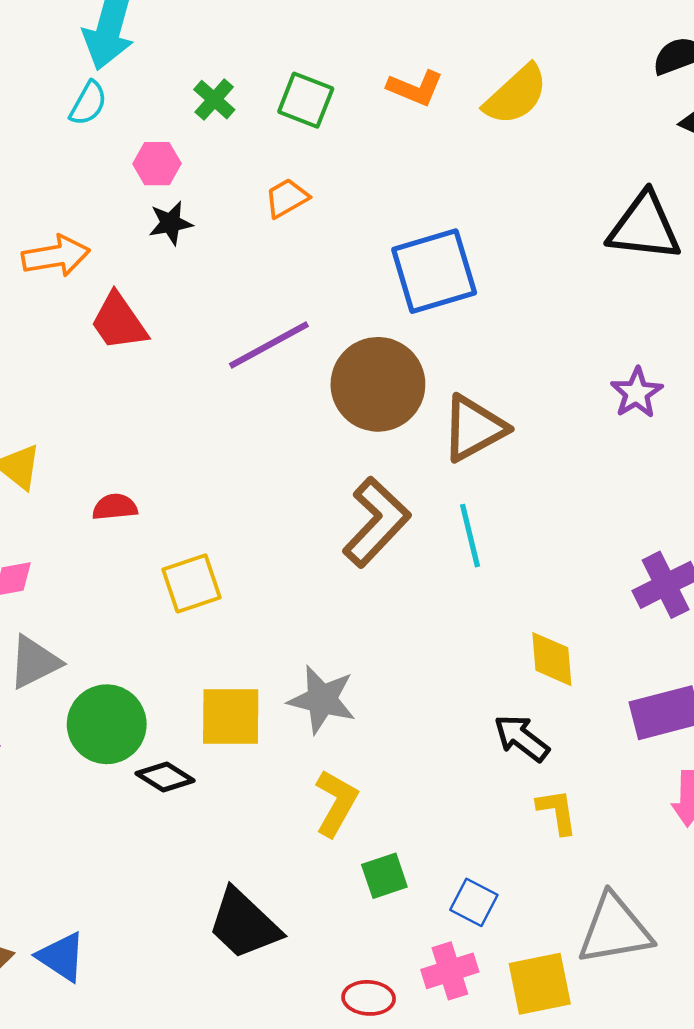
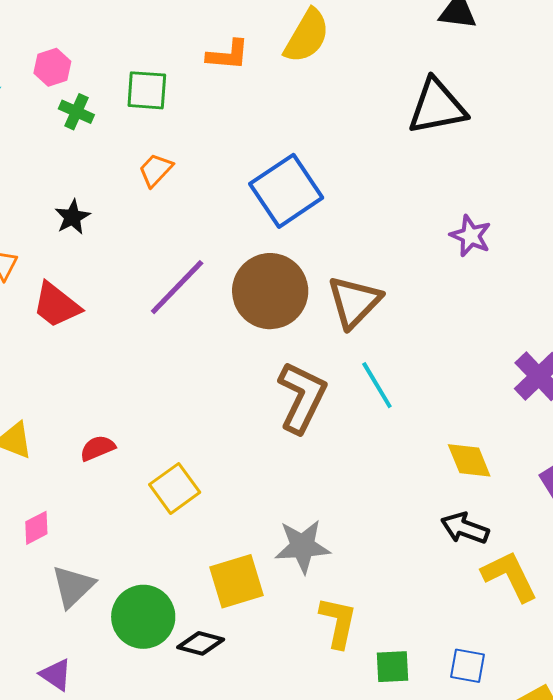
pink hexagon: (157, 164) -> (52, 67), moved
yellow L-shape: (557, 812) -> (510, 576), size x1.5
green square: (384, 876) -> (393, 667), turned 33

